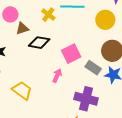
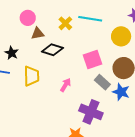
pink square: (71, 54) -> (92, 60), moved
yellow trapezoid: (22, 90) -> (31, 76), moved, turned 45

